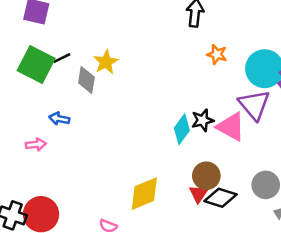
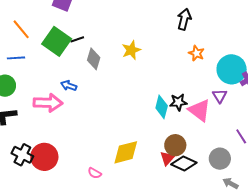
yellow star: (106, 62) -> (131, 50), moved
purple triangle: (254, 105) -> (220, 96), size x0.6
cyan diamond: (182, 129) -> (162, 107), turned -30
pink arrow: (36, 144) -> (48, 103), size x1.8

